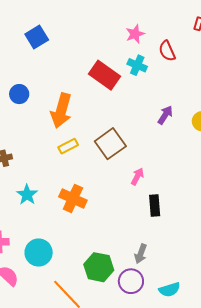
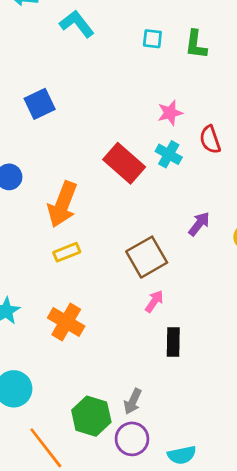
brown square: (110, 144) -> (147, 257), moved
gray arrow: (141, 254) -> (133, 401), moved

